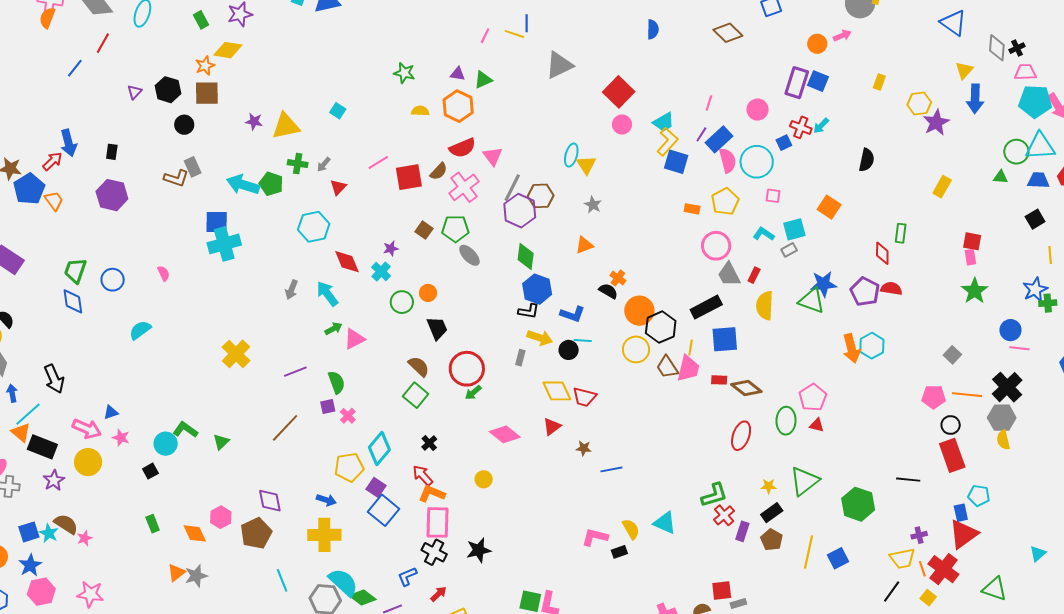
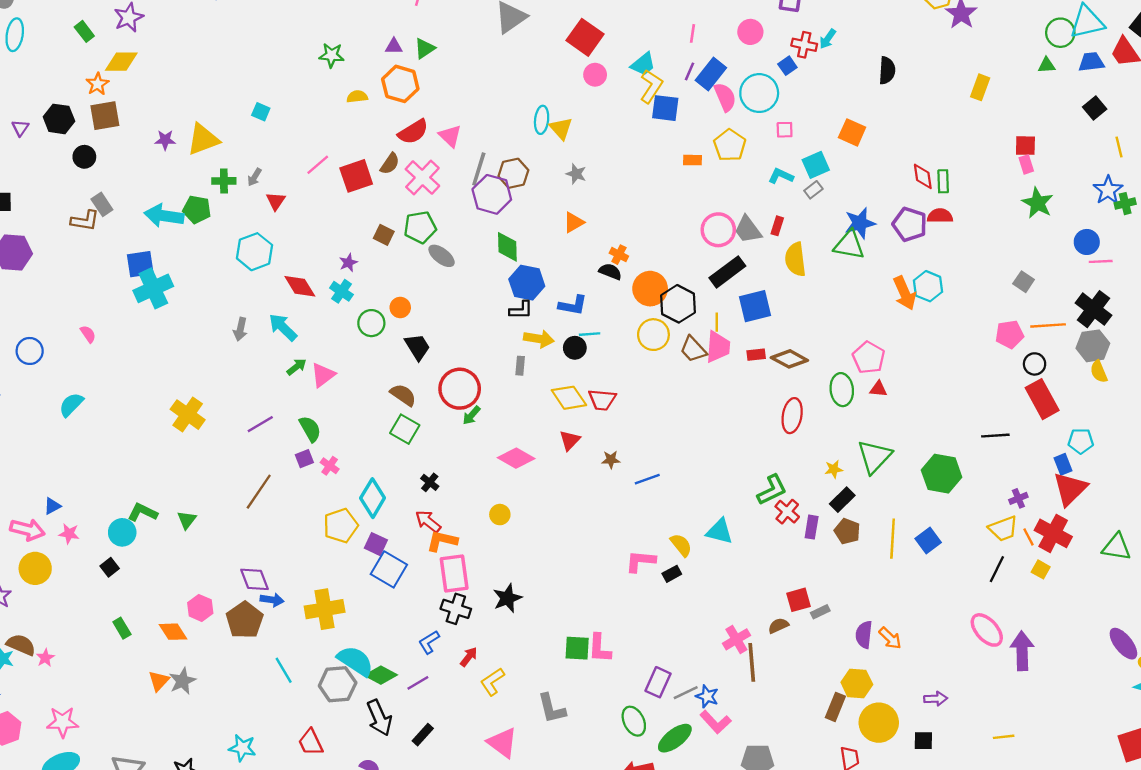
green rectangle: (901, 233) -> (943, 181), moved
pink circle: (716, 246) -> (718, 230), moved
blue arrow: (326, 500) -> (272, 600), moved

